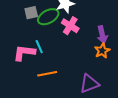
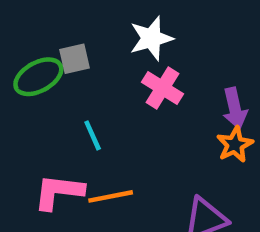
green ellipse: (48, 17) -> (38, 77), moved
pink L-shape: (24, 53) -> (59, 192), moved

